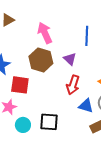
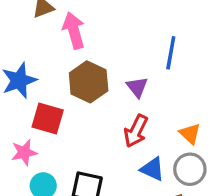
pink arrow: (45, 33) -> (74, 30), moved

